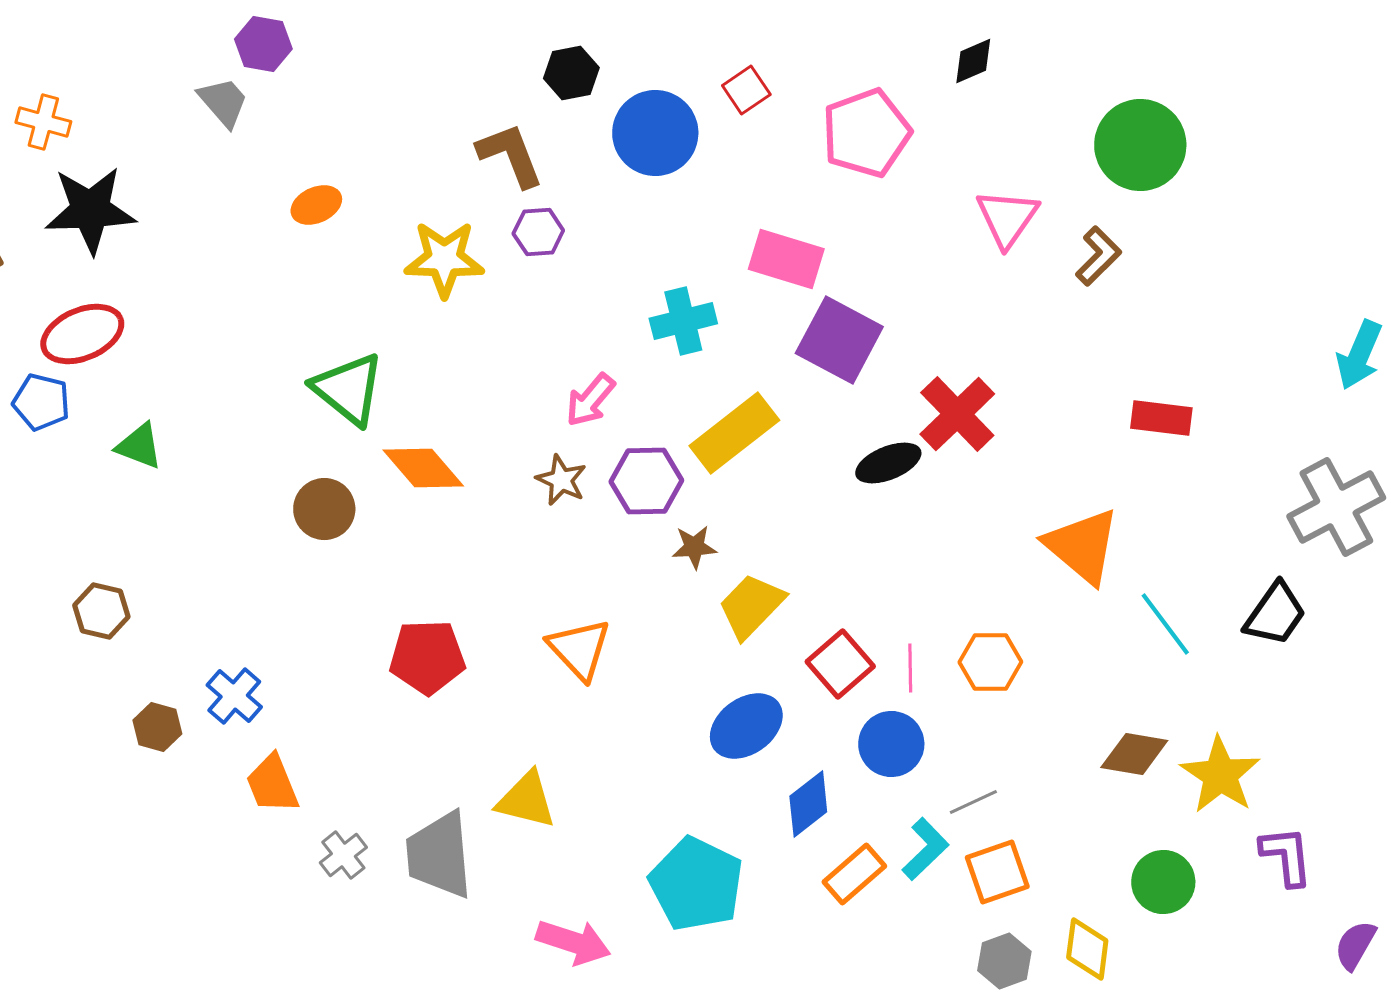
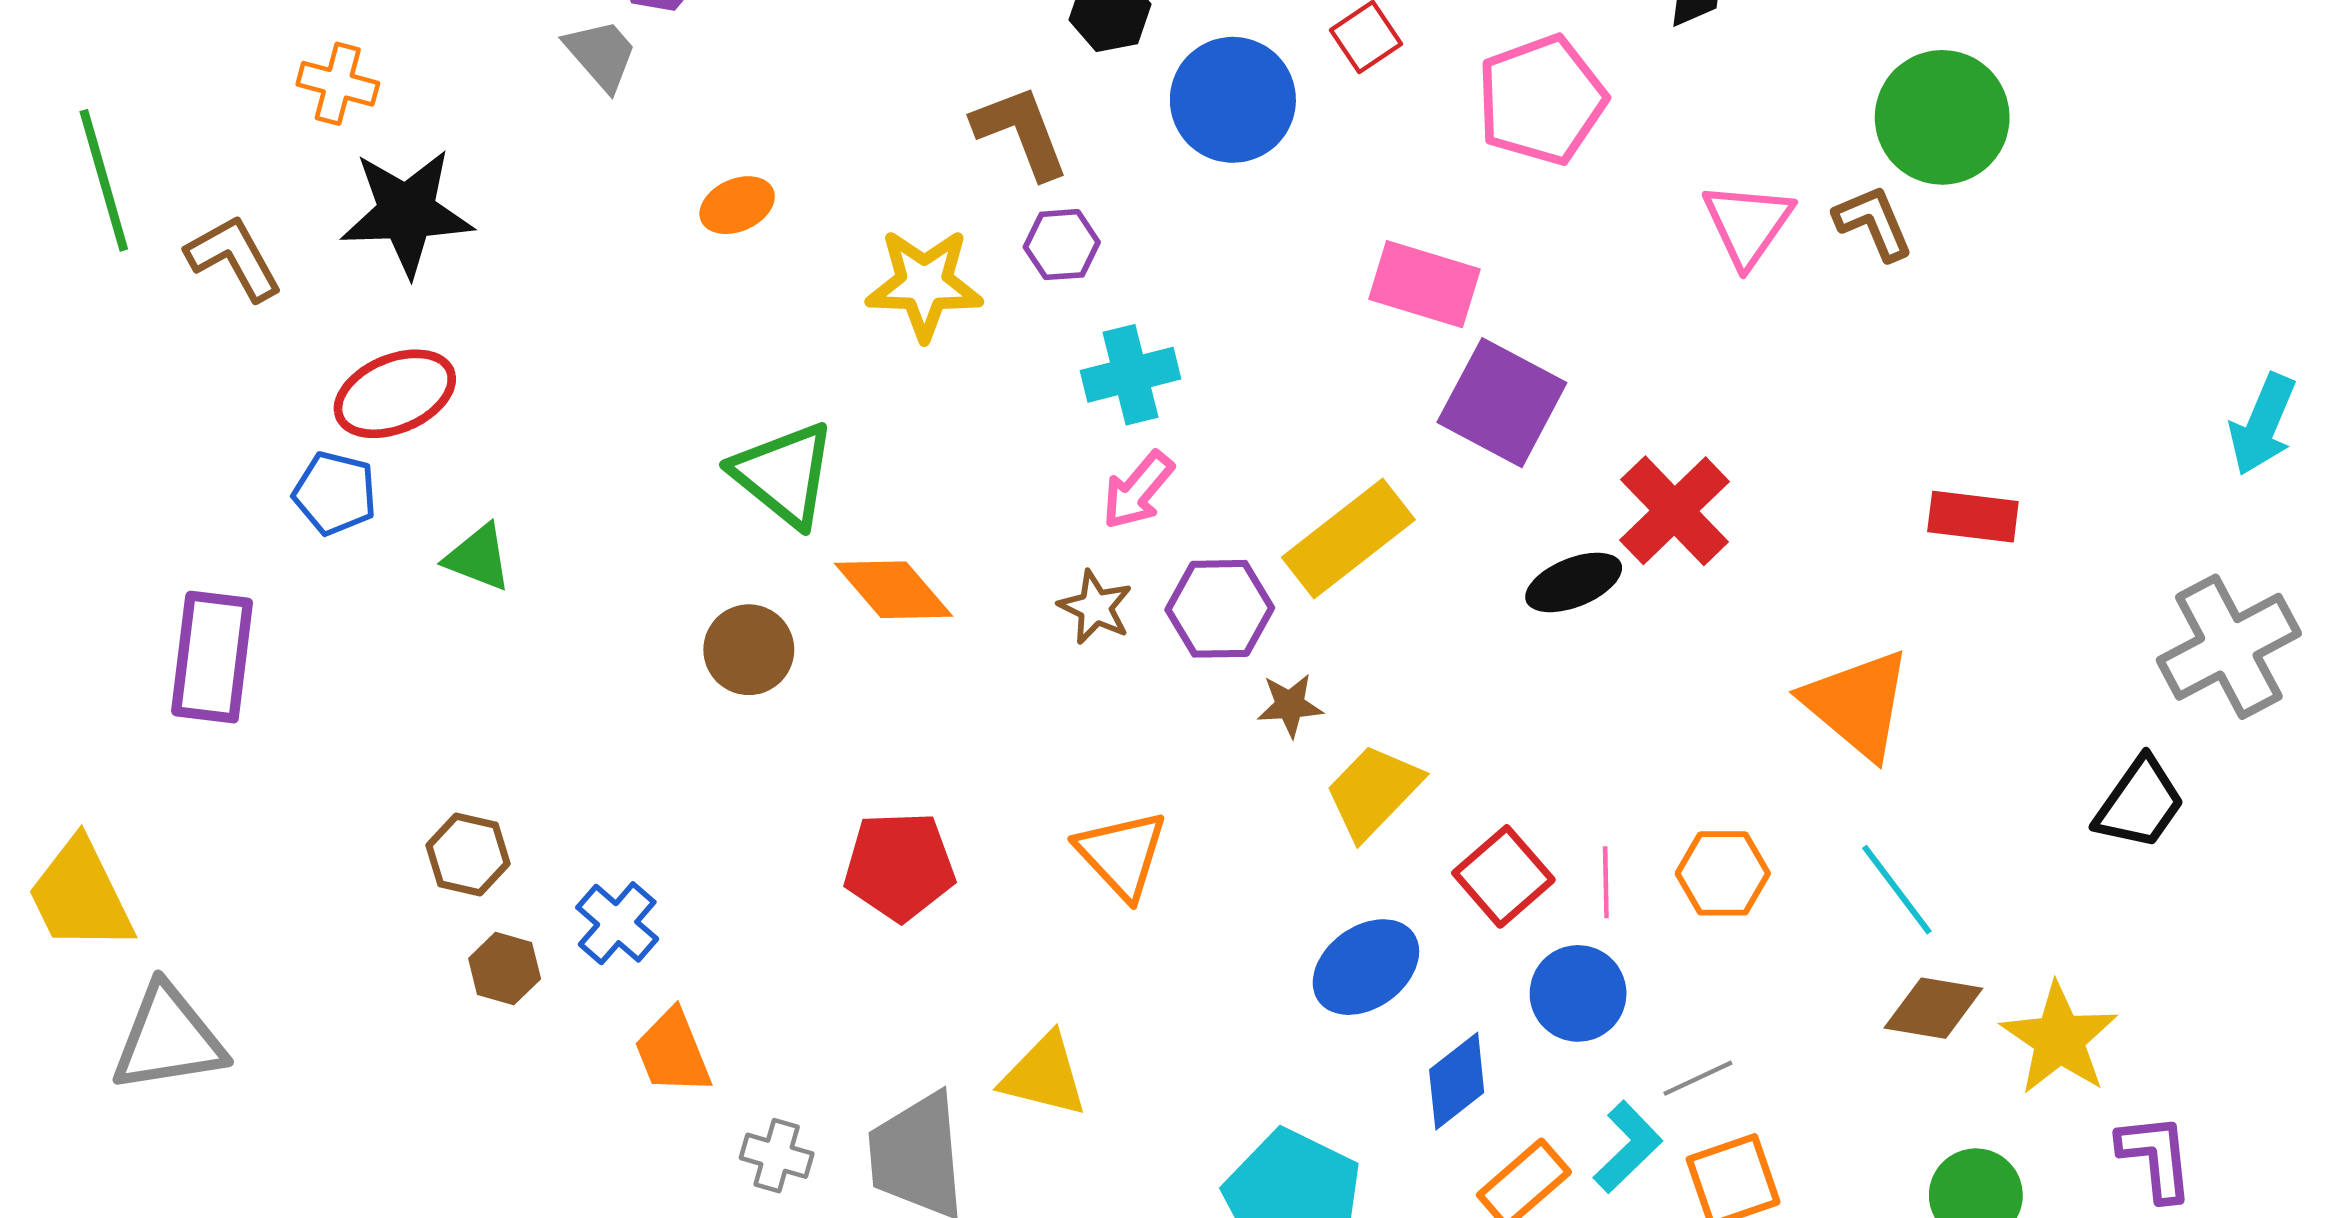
brown L-shape: (1098, 256) -> (1873, 223), moved, turned -68
cyan cross: (683, 321) -> (1131, 375), moved
brown hexagon: (101, 611) -> (468, 854), moved
cyan line: (1165, 624) -> (1897, 890), moved
gray cross: (343, 855) -> (777, 1156), turned -36

